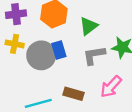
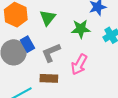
gray L-shape: (94, 55) -> (51, 53), moved

